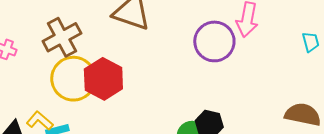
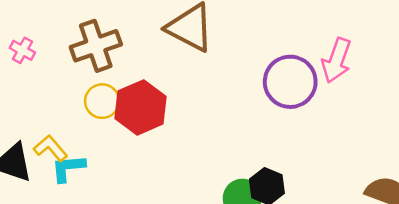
yellow circle: (73, 79) -> (102, 101), size x0.6

